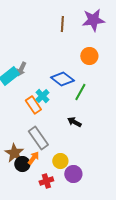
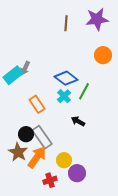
orange circle: (89, 56) -> (103, 55), moved
cyan cross: (42, 96) -> (64, 96), moved
orange arrow: (33, 158) -> (37, 157), size x1.6
black circle: (22, 164) -> (26, 134), moved

